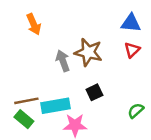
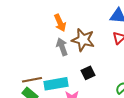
orange arrow: (34, 24) -> (60, 23), moved

